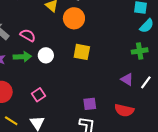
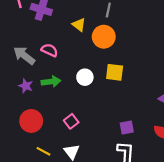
pink semicircle: (28, 35) -> (50, 50), moved
white circle: (46, 55) -> (85, 77), moved

